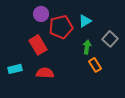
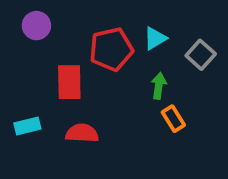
purple circle: (41, 14) -> (36, 26), moved
gray square: (110, 39) -> (201, 55), moved
red rectangle: (38, 45) -> (69, 82), turned 30

